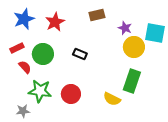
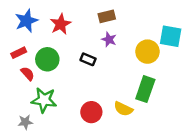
purple star: (125, 28) -> (109, 39), moved
red circle: (71, 94) -> (91, 112), moved

